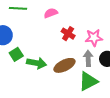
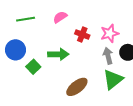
green arrow: (37, 63) -> (58, 54), moved
brown ellipse: (64, 65) -> (77, 87), moved

